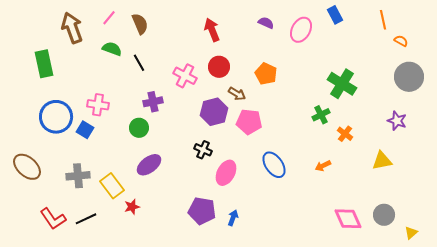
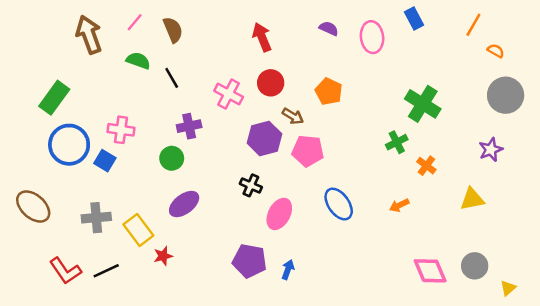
orange line: (383, 20) -> (473, 25), turned 42
pink ellipse: (301, 30) -> (372, 37), turned -35
green rectangle: (44, 64) -> (54, 98), moved, turned 48
purple star: (397, 121) -> (491, 150), turned 30

